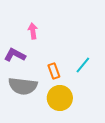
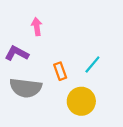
yellow circle: (60, 98) -> (81, 101), moved

